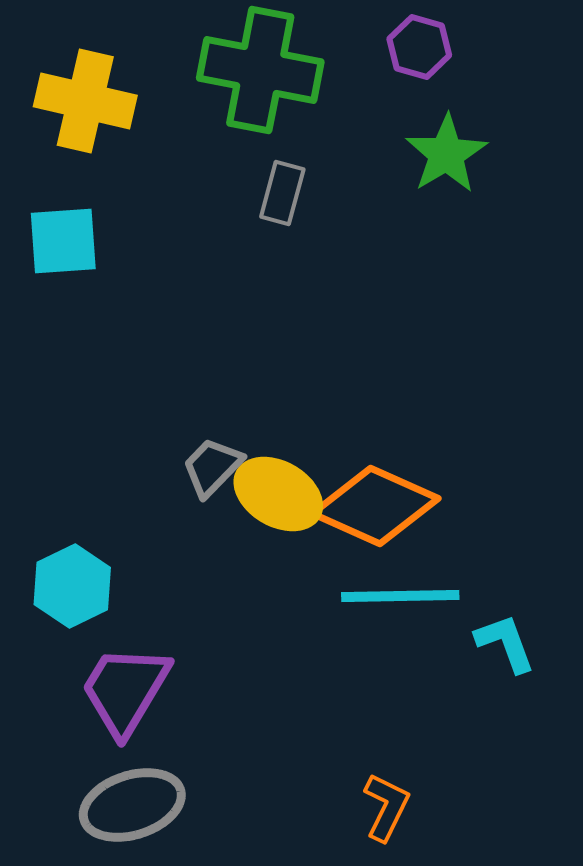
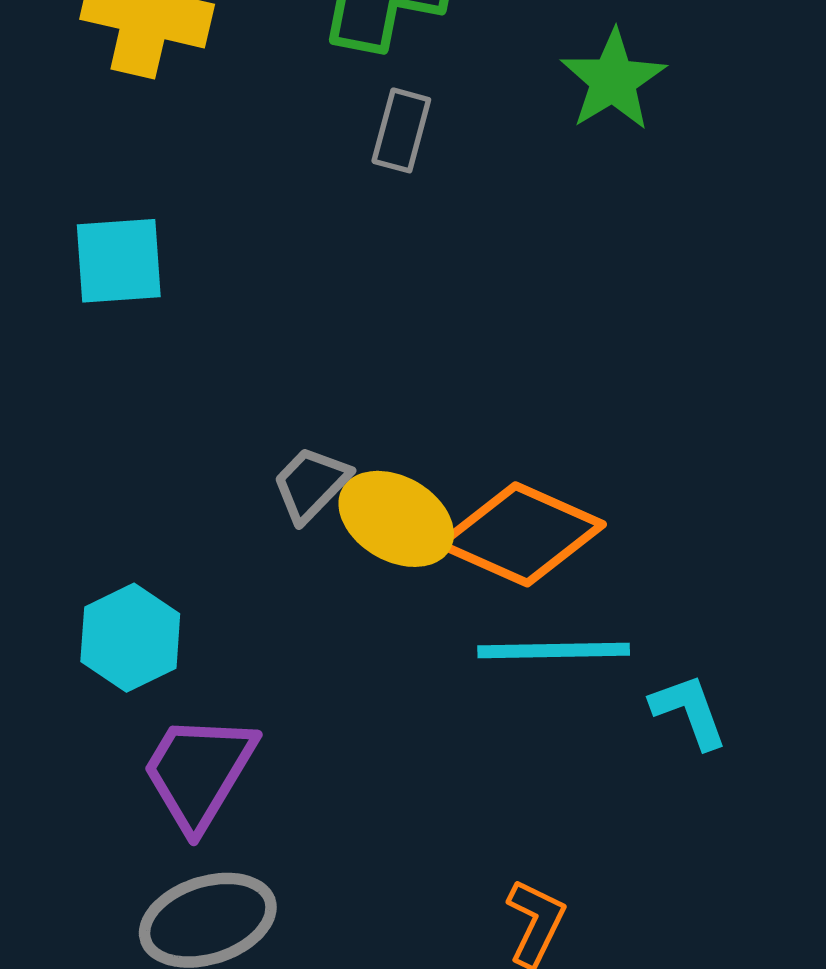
cyan square: (63, 241) -> (119, 261), moved

